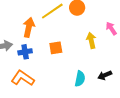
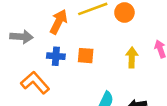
blue cross: (25, 52) -> (56, 56), moved

